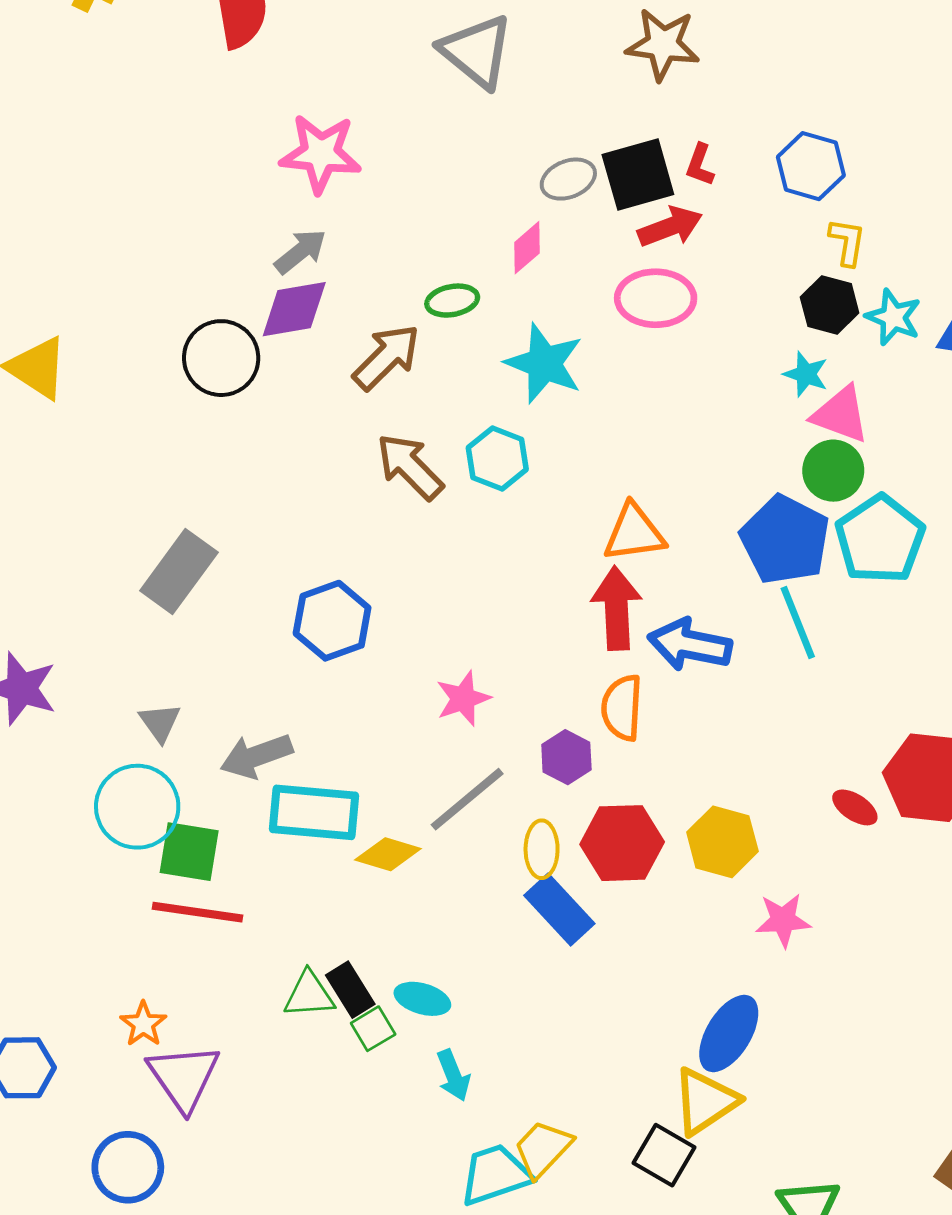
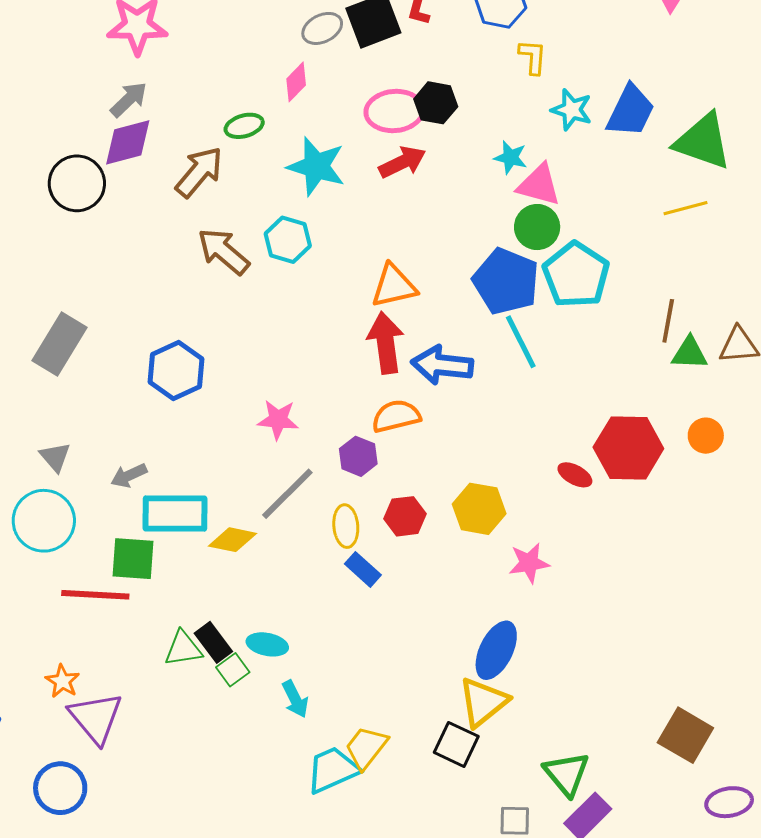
red arrow: (670, 227) -> (402, 162), moved
black hexagon: (830, 305) -> (436, 103), moved
pink star: (463, 699) -> (278, 420), turned 30
orange semicircle: (622, 708) -> (396, 416), turned 78
gray arrow: (256, 756) -> (129, 476), size x0.7
red hexagon: (622, 843) -> (405, 516), size x0.7
green square: (189, 852) -> (133, 559), moved
blue rectangle: (559, 909) -> (363, 569), size x0.7

